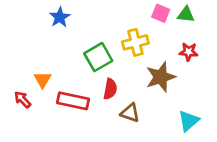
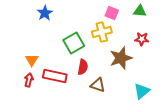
pink square: (161, 13) -> (112, 13), moved
red arrow: (23, 100) -> (29, 80), moved, turned 56

